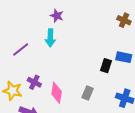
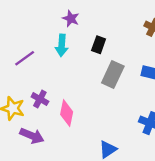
black rectangle: (106, 66) -> (99, 45), moved
gray rectangle: (88, 93) -> (113, 75), moved, size x1.5

